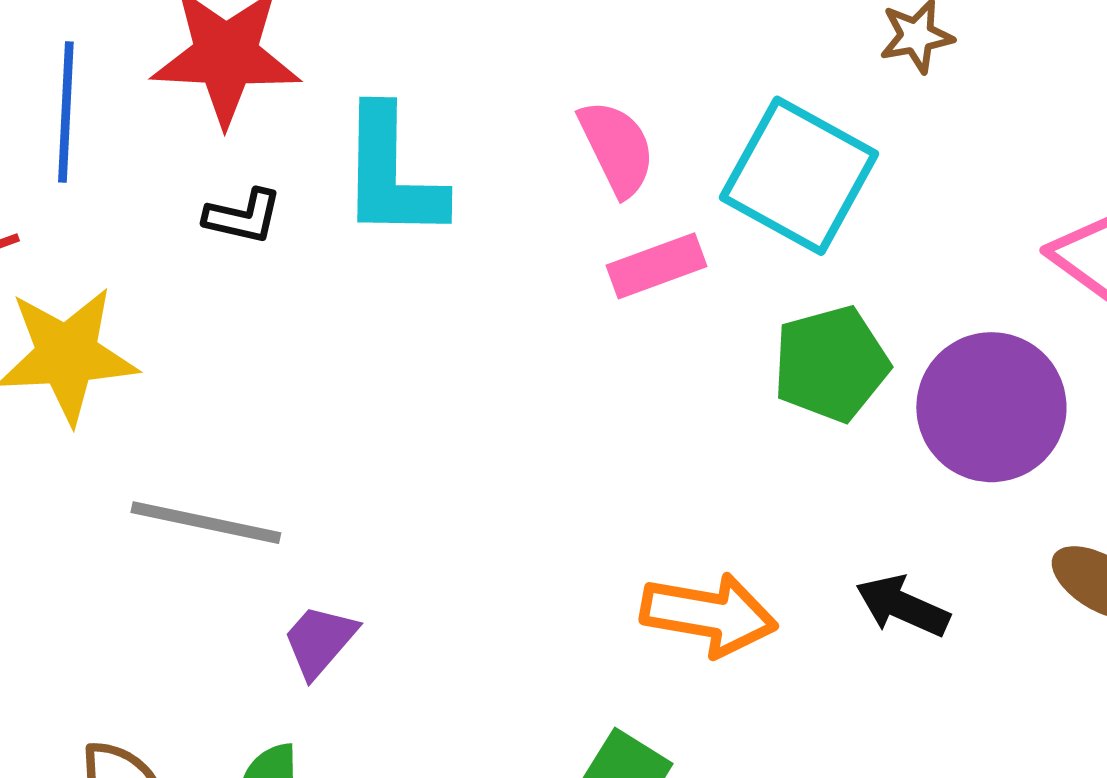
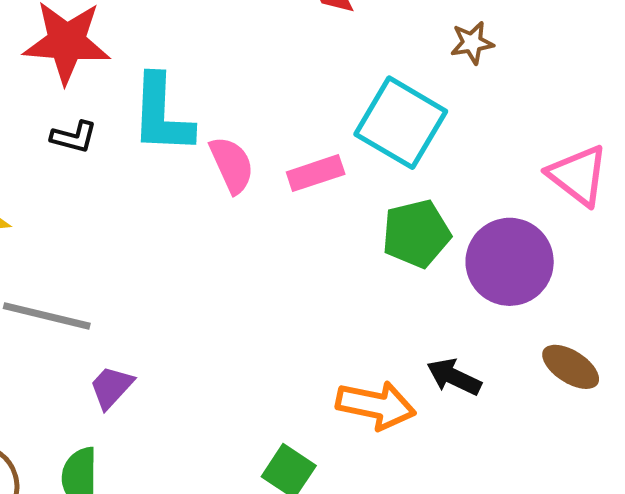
pink semicircle: (617, 148) -> (232, 165), moved
orange arrow: (709, 615) -> (376, 405), moved

